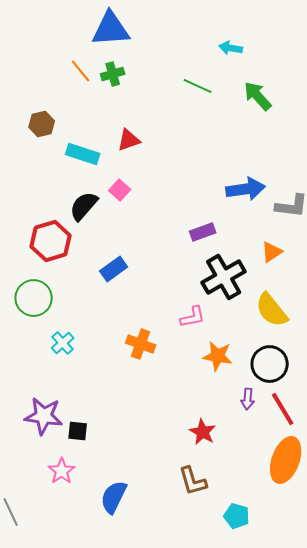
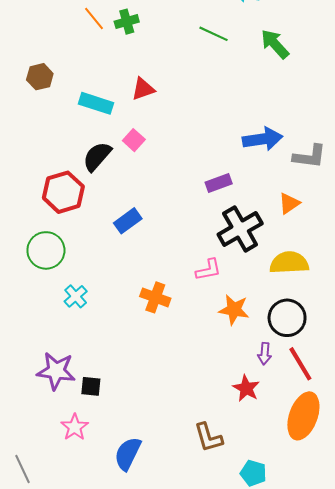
brown hexagon: (42, 124) -> (40, 77), moved
yellow semicircle: (272, 310) -> (289, 263), turned 126
red star: (203, 432) -> (246, 388), moved

